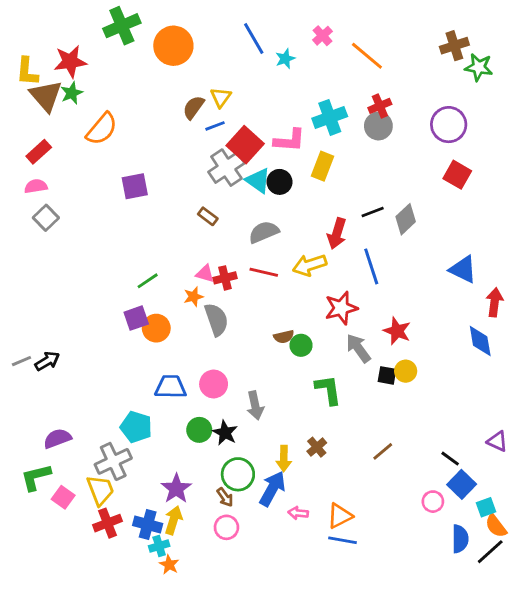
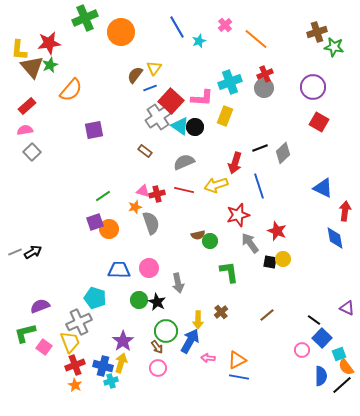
orange star: (169, 565) -> (75, 385), moved

